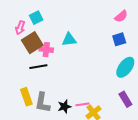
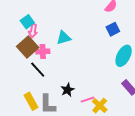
pink arrow: (20, 28) -> (33, 31), moved
black line: (38, 67) -> (38, 70), turned 66
black star: (64, 107) -> (68, 90), moved

